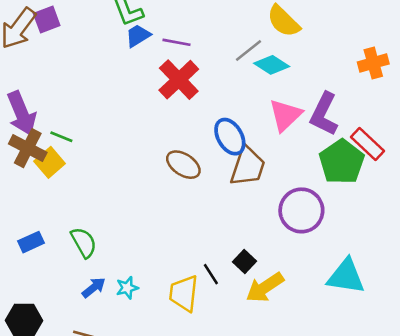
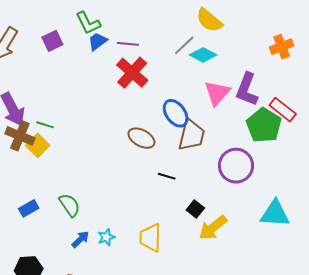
purple square: (47, 20) -> (52, 41), moved
black line: (211, 274) -> (167, 176), moved, turned -36

